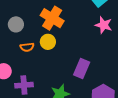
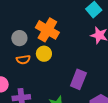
gray circle: (16, 24) -> (19, 38), moved

